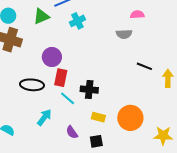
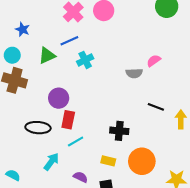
pink semicircle: (137, 15) -> (154, 61), moved, turned -32
black cross: (89, 90) -> (119, 131), moved
cyan line: (68, 98) -> (76, 141), turned -70
purple semicircle: (72, 132) -> (81, 177), turned 152

